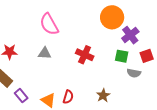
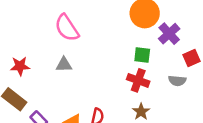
red cross: (85, 55) -> (138, 80), moved
green square: (122, 56) -> (142, 55), moved

